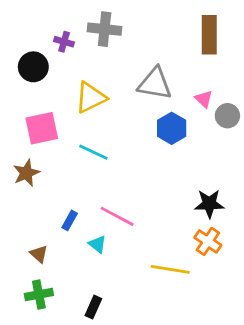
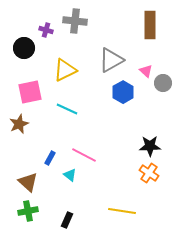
gray triangle: (155, 84) -> (111, 60), turned -40
brown triangle: (39, 254) -> (28, 182), size x1.5
yellow line: (170, 269) -> (122, 211), moved

